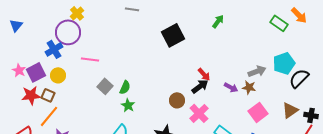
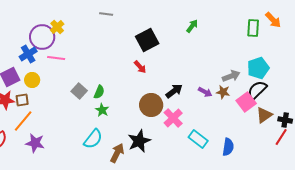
yellow cross: (77, 13) -> (57, 27), moved
green rectangle: (279, 23) -> (253, 28), turned 60
pink line: (90, 59) -> (56, 58), moved
red arrow: (204, 74) -> (140, 67), moved
black semicircle: (299, 78) -> (257, 90), moved
brown square: (48, 95) -> (22, 100), turned -32
brown circle: (177, 100) -> (151, 105), size x1.5
pink square: (258, 112) -> (246, 102), moved

